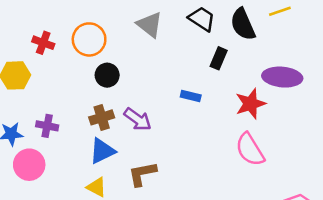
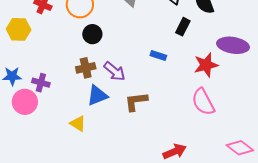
purple cross: (47, 126) -> (41, 83), moved
blue triangle: (102, 151) -> (97, 95), moved
brown L-shape: (142, 174) -> (136, 101), moved

